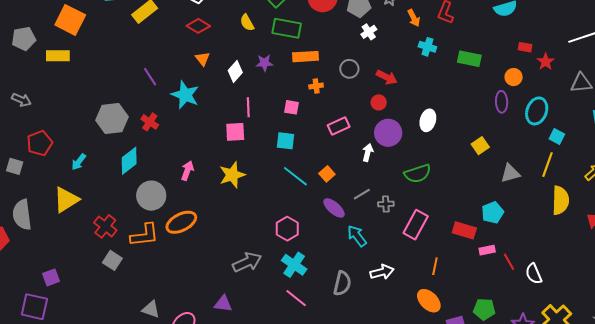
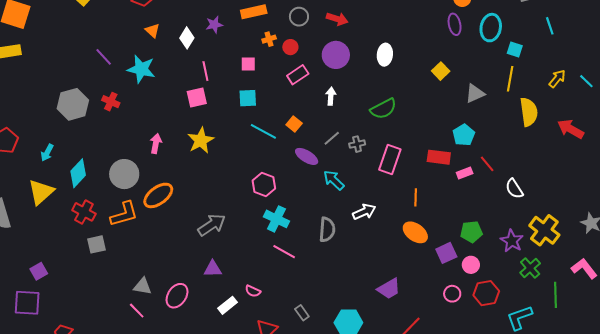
red circle: (379, 102) -> (290, 47), moved
purple circle: (388, 133) -> (336, 55), moved
cyan diamond: (129, 161) -> (78, 173), moved
gray square: (112, 260) -> (97, 244), turned -36
gray arrow: (247, 262) -> (212, 225), moved
red line: (509, 262) -> (487, 164), moved

